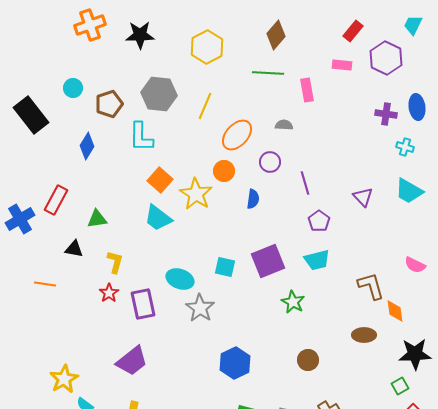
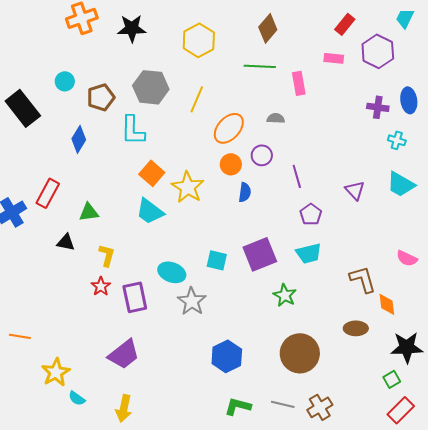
orange circle: (224, 171) -> (231, 164), moved
orange line: (45, 284) -> (20, 336), moved
brown circle: (308, 360) -> (300, 353), size x1.8

